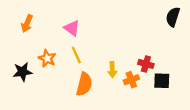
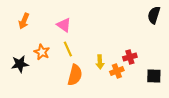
red cross: (146, 64) -> (130, 57), turned -32
black square: (162, 81) -> (154, 76), moved

